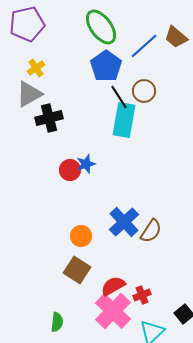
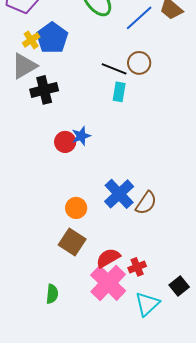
blue pentagon: (106, 66) -> (52, 38), moved
black line: (119, 97) -> (114, 69), turned -35
cyan rectangle: (124, 120) -> (119, 92), size x0.6

